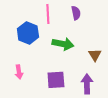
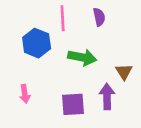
purple arrow: (87, 84) -> (107, 97), moved

